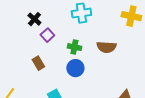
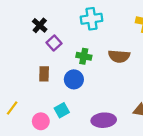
brown rectangle: (38, 63) -> (44, 74), turned 32
blue circle: (75, 68) -> (74, 79), moved

